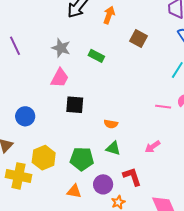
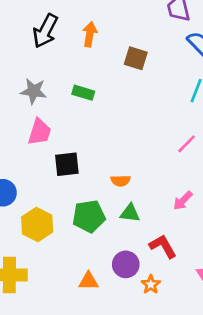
pink line: (163, 107) -> (187, 144), turned -42
yellow hexagon: (44, 158) -> (37, 225), moved
green pentagon: (82, 159) -> (89, 216), moved

